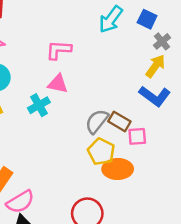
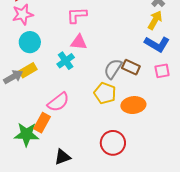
pink square: (137, 136) -> (162, 71), moved
yellow pentagon: (101, 152) -> (105, 93), moved
pink semicircle: (20, 202) -> (58, 102), moved

